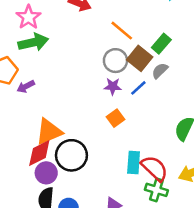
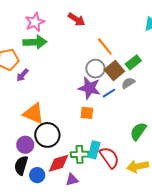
purple arrow: (26, 86) -> (22, 75), turned -32
purple star: (113, 86) -> (89, 88), size x1.6
orange square: (115, 118) -> (87, 113), turned 32
orange triangle: (49, 132) -> (34, 113), turned 35
red diamond: (39, 153) -> (59, 163), moved
green cross: (156, 190) -> (80, 154), moved, turned -30

